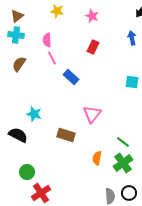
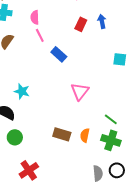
blue arrow: (132, 38) -> (102, 21), moved
brown rectangle: (66, 135) -> (62, 134), moved
green cross: (123, 163) -> (111, 140), turned -36
green circle: (27, 172) -> (15, 137), moved

